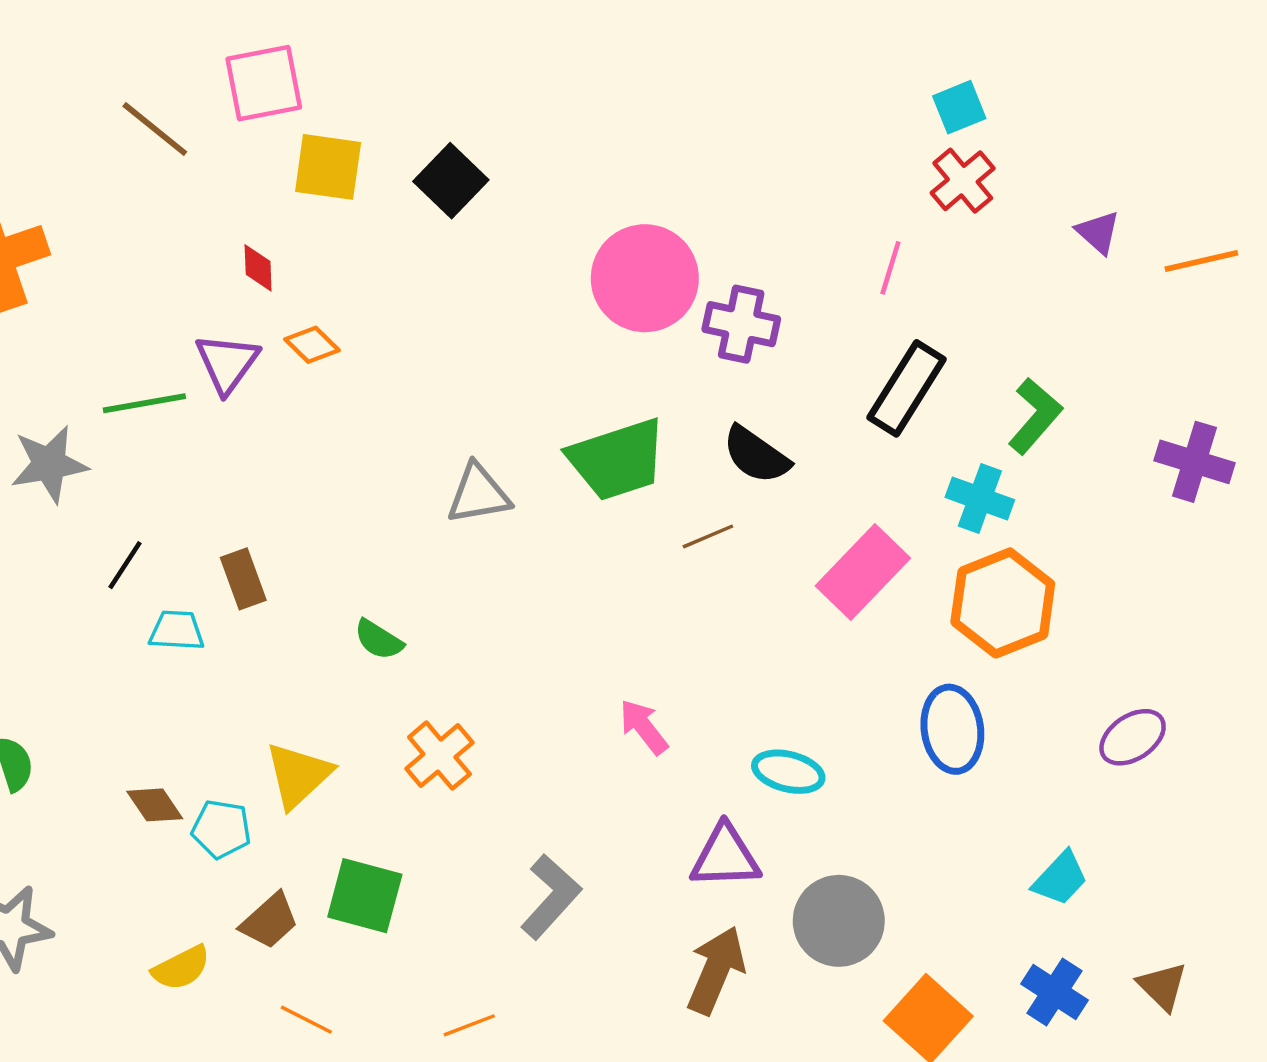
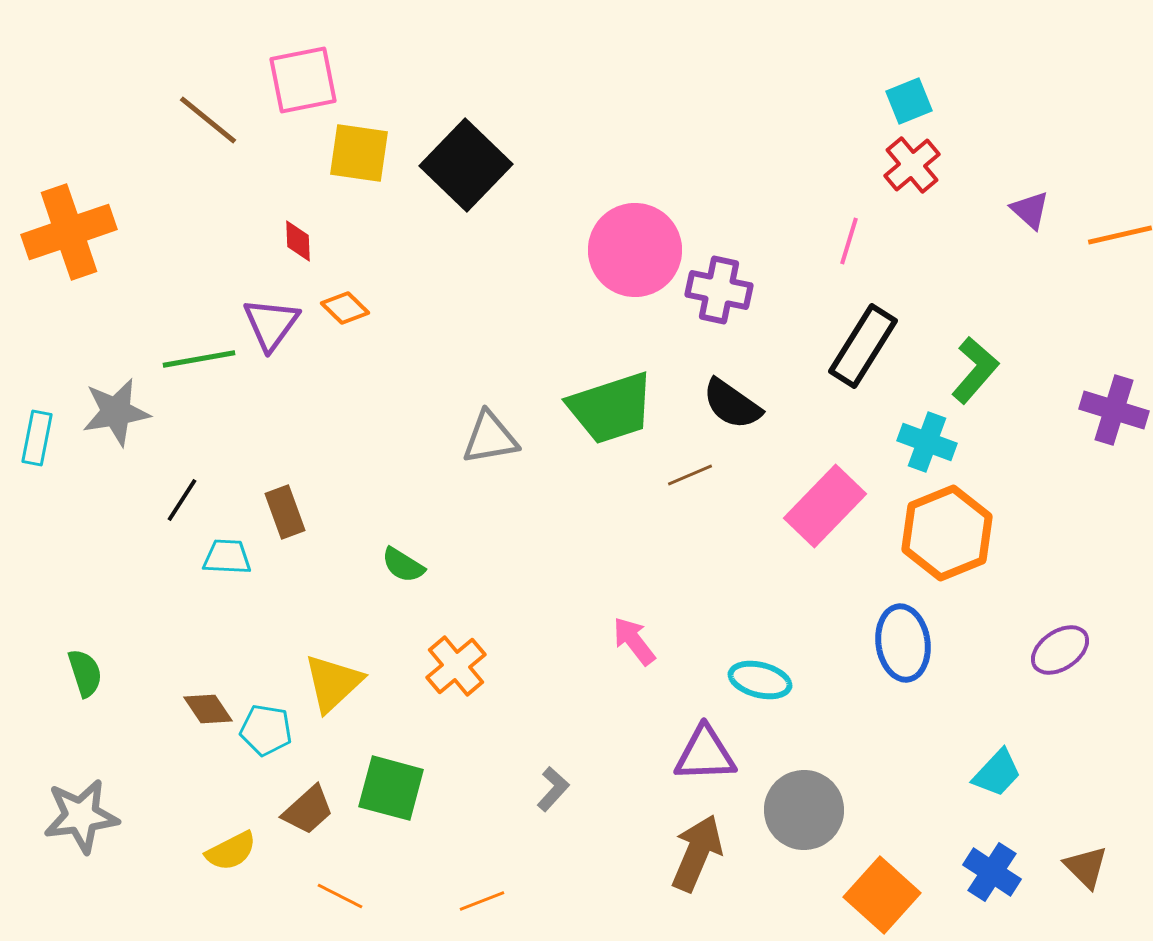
black square: (451, 181) -> (466, 165), size x1.4
gray L-shape: (551, 897) -> (553, 789), size x0.6

